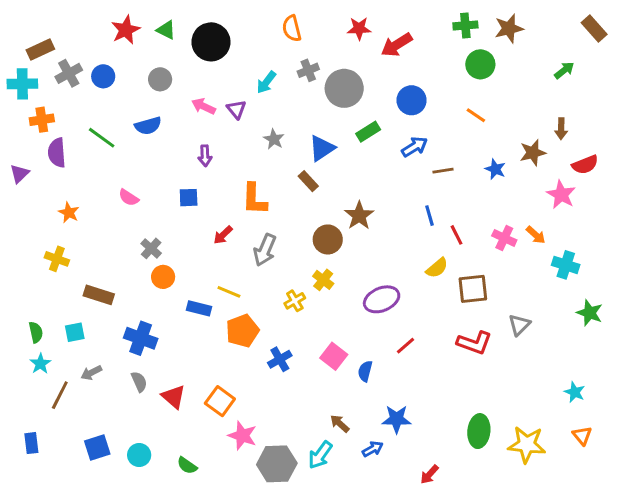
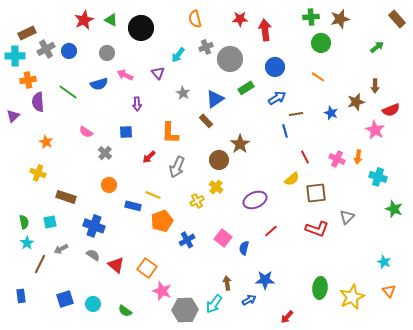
red arrow: (397, 45) -> (265, 30), turned 115
pink arrow: (203, 106) -> (125, 75), moved
blue line: (429, 216) -> (285, 131), moved
orange arrow: (536, 235) -> (358, 157), turned 56
gray cross: (151, 248) -> (105, 153), moved
gray semicircle: (139, 382) -> (93, 255), turned -32
brown arrow: (340, 424) -> (227, 283), turned 40
yellow star: (527, 445) -> (352, 297), turned -30

